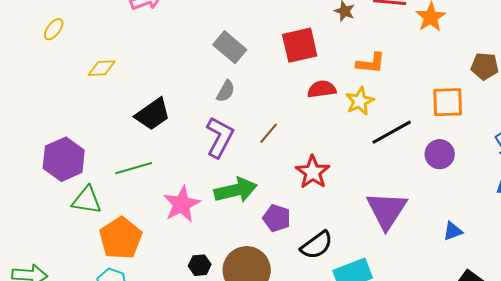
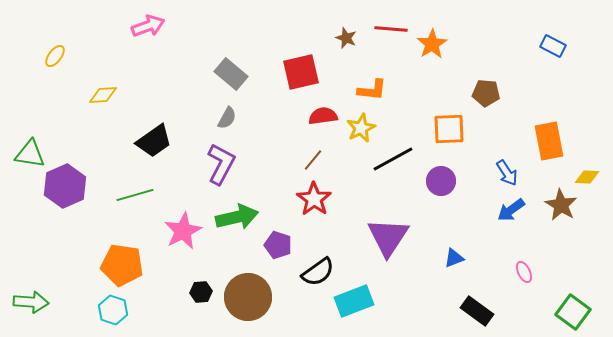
brown line: (269, 133) -> (313, 160), moved
green triangle: (87, 200) -> (30, 154), moved
orange pentagon: (121, 238) -> (122, 265), turned -30

